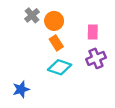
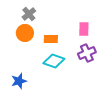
orange circle: (54, 21) -> (25, 33), moved
orange rectangle: (56, 43) -> (51, 39), turned -56

